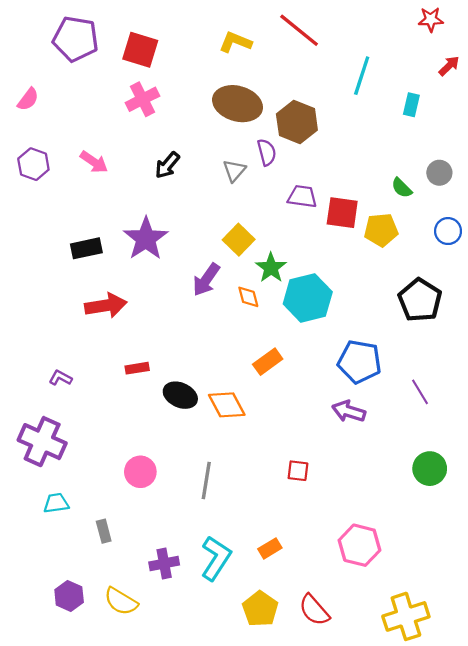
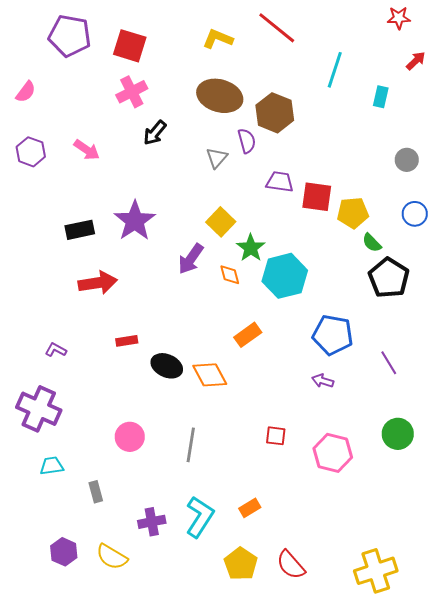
black arrow: (167, 165) -> (155, 133), moved
green semicircle: (402, 188) -> (372, 243), moved
purple arrow: (349, 411) -> (323, 381), size x0.7
pink hexagon: (360, 545) -> (333, 453), moved

